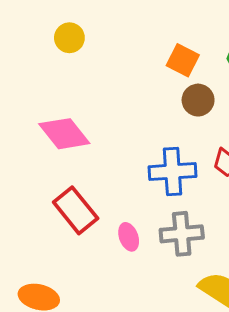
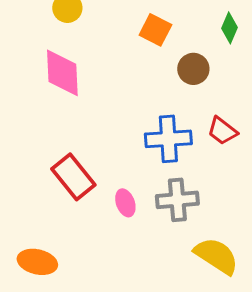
orange square: (183, 60) -> (155, 30), moved
pink diamond: (64, 134) -> (62, 73), moved, turned 36

